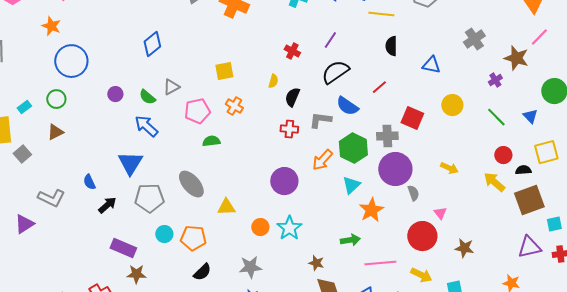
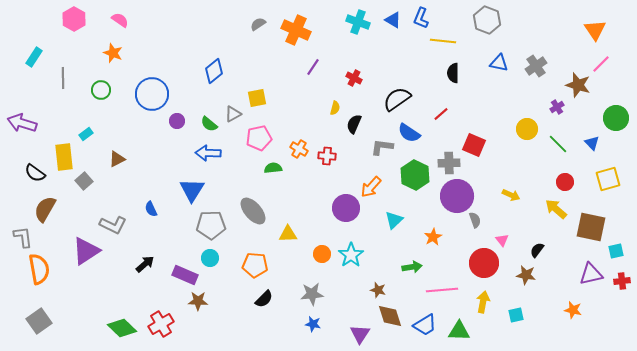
purple line: (330, 40) -> (313, 67), moved
blue circle: (71, 61) -> (152, 94), moved
blue triangle: (431, 65) -> (499, 63), moved
yellow square: (224, 71) -> (257, 98), moved
green circle: (56, 99) -> (101, 90), moved
yellow circle: (452, 105) -> (527, 129), moved
orange cross: (234, 106) -> (299, 149), moved
blue arrow: (146, 126) -> (208, 153), turned -40
red cross: (289, 129) -> (327, 156), moved
orange arrow: (322, 160) -> (371, 187), moved
black semicircle: (523, 170) -> (537, 250), moved, turned -49
cyan triangle: (351, 185) -> (394, 220), moved
brown square: (529, 200) -> (591, 227), turned 32
black arrow: (107, 205) -> (145, 264), moved
orange star: (371, 210) -> (433, 237), size x0.7
purple triangle: (24, 224) -> (86, 251), size x1.4
cyan circle: (164, 234) -> (210, 258), moved
yellow arrow: (421, 275) -> (483, 302), turned -105

